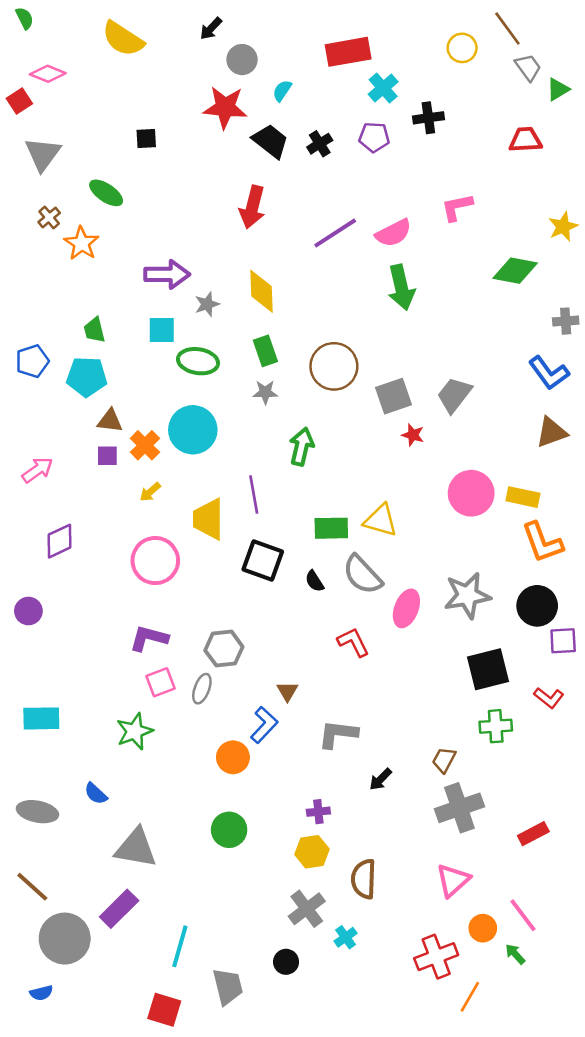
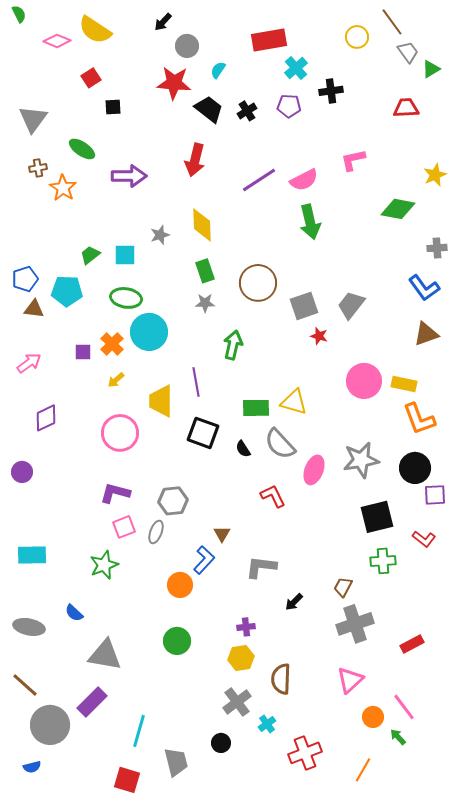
pink diamond: (48, 74) -> (57, 41), moved
red square: (19, 101) -> (91, 78), moved
brown cross: (49, 217) -> (38, 168), turned 30
purple arrow: (167, 274) -> (129, 176), moved
green trapezoid: (94, 330) -> (90, 255), moved, turned 65
green ellipse: (198, 361) -> (126, 298), moved
brown triangle: (110, 421) -> (34, 309), moved
red cross: (436, 957) -> (305, 753), moved

